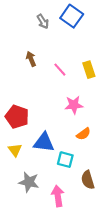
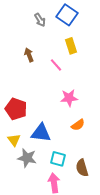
yellow rectangle: (89, 70) -> (71, 46), moved
cyan square: (65, 160) -> (58, 159), moved
gray star: (29, 182) -> (27, 158), moved

